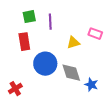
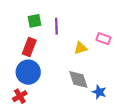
red rectangle: (24, 42) -> (29, 47), turned 30
blue circle: (45, 64) -> (28, 72), moved

